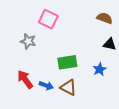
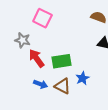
blue star: (100, 69) -> (82, 78), moved
red arrow: (25, 79) -> (36, 58), moved

